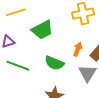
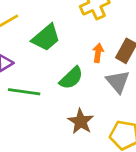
green semicircle: (54, 63) -> (71, 78), turned -54

